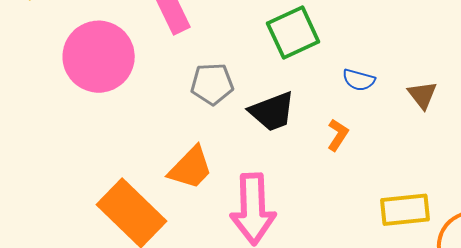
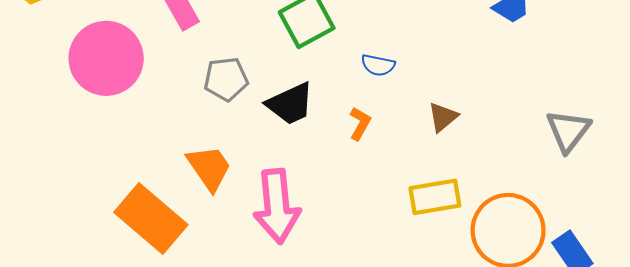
brown triangle: (422, 95) -> (443, 117), moved, turned 32
orange trapezoid: (191, 168) -> (209, 168), turned -75

